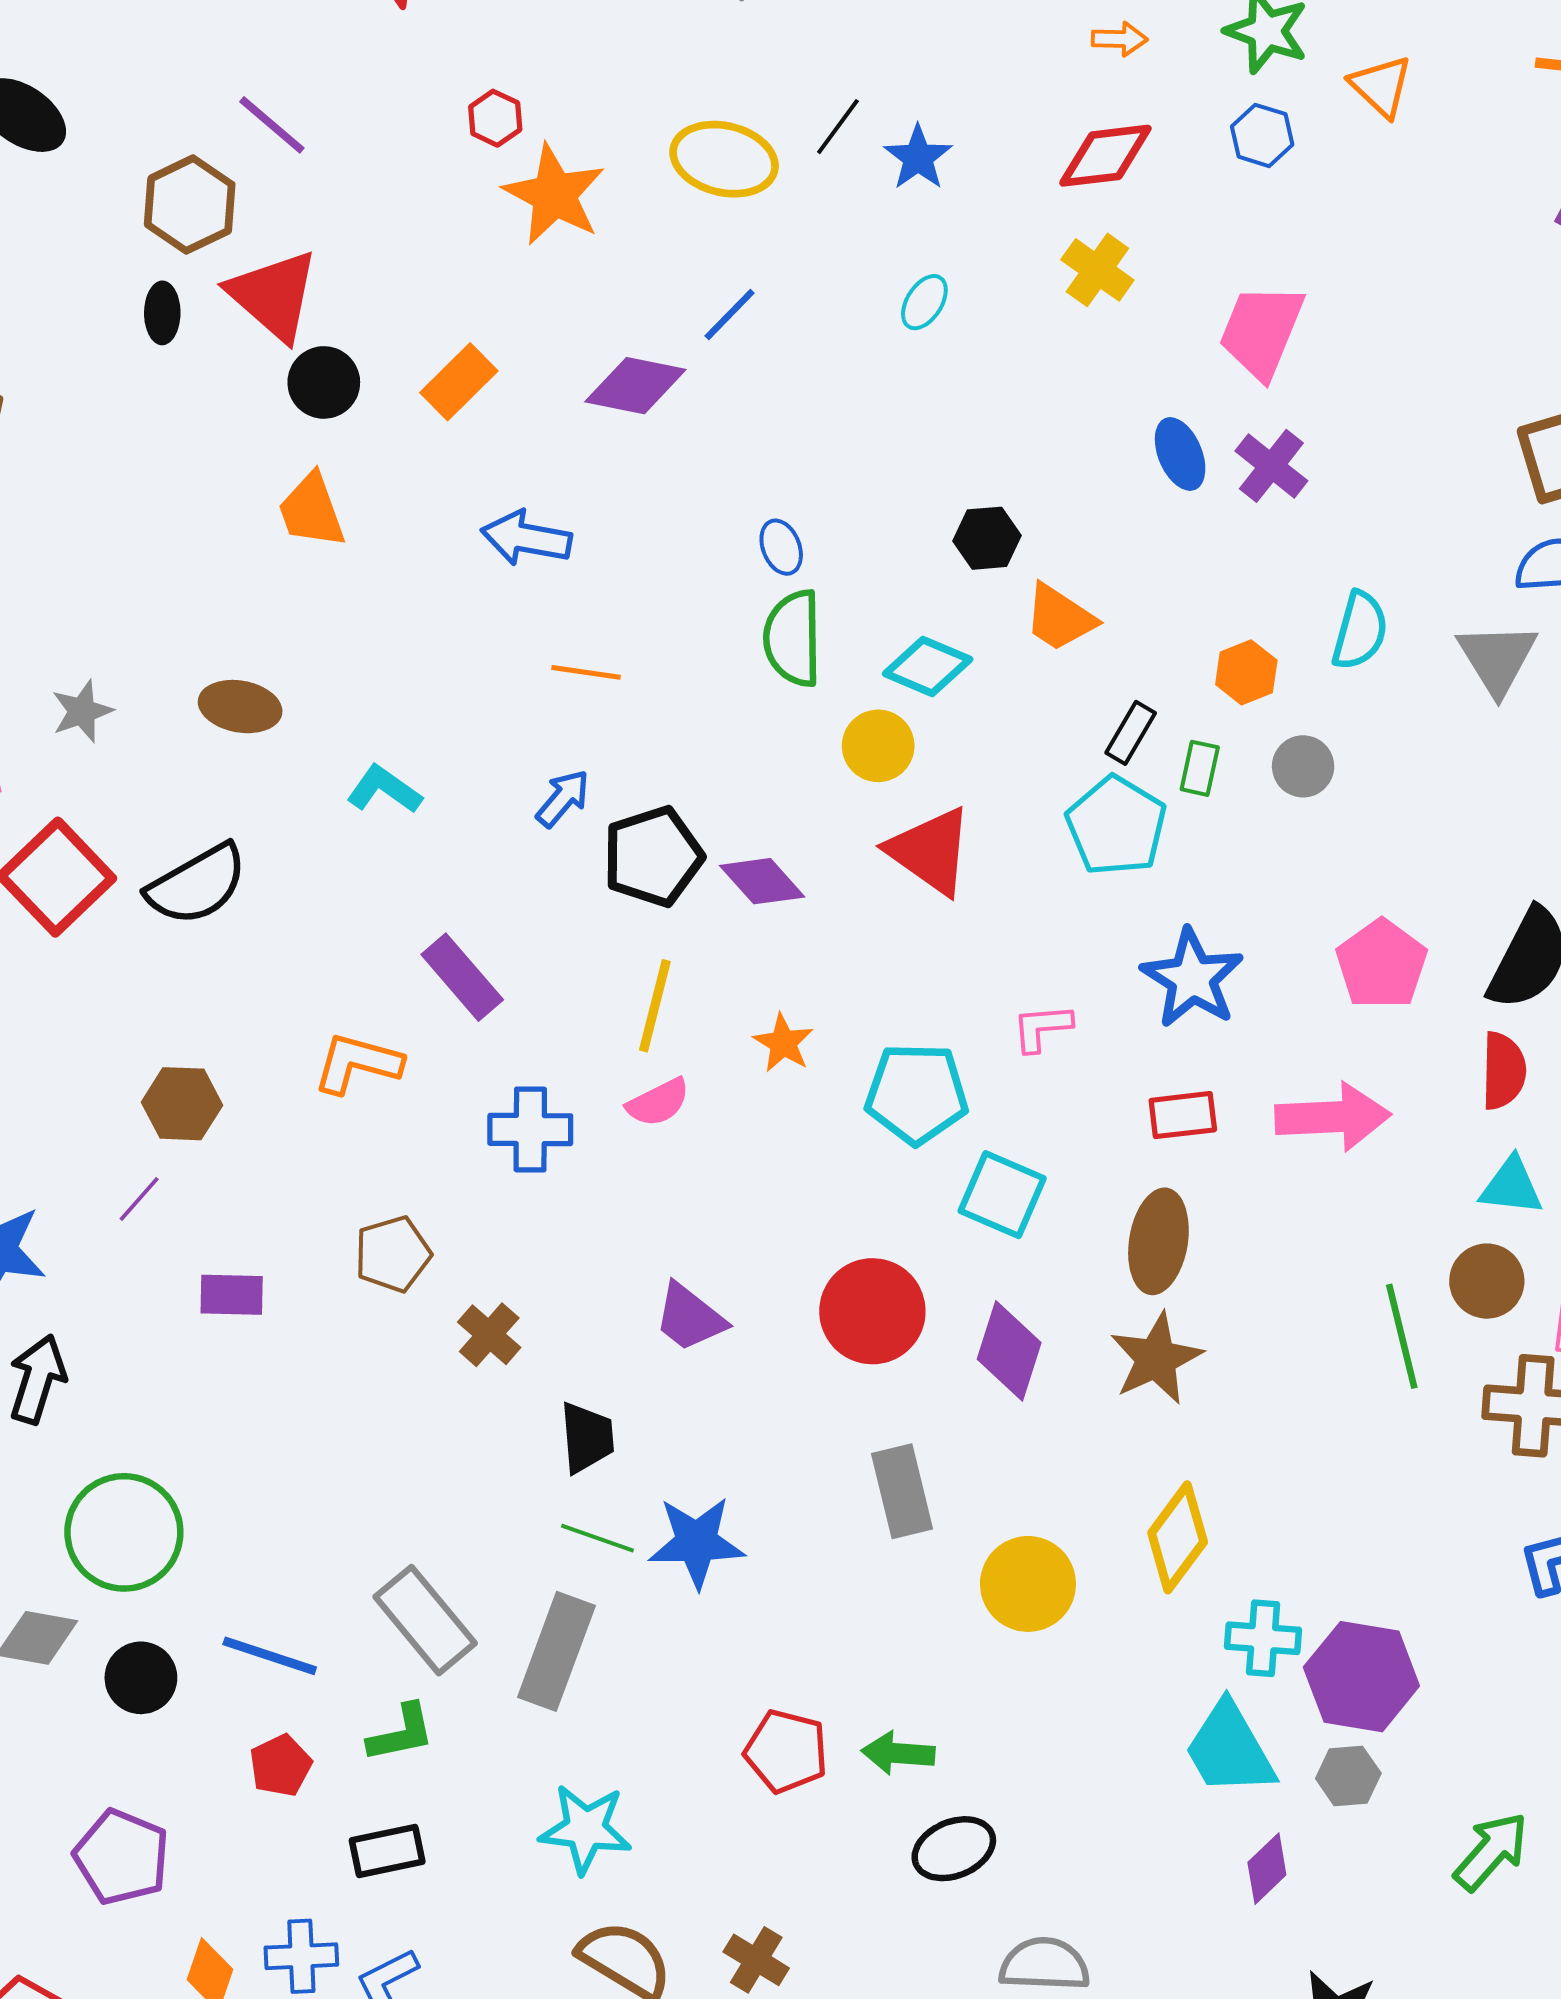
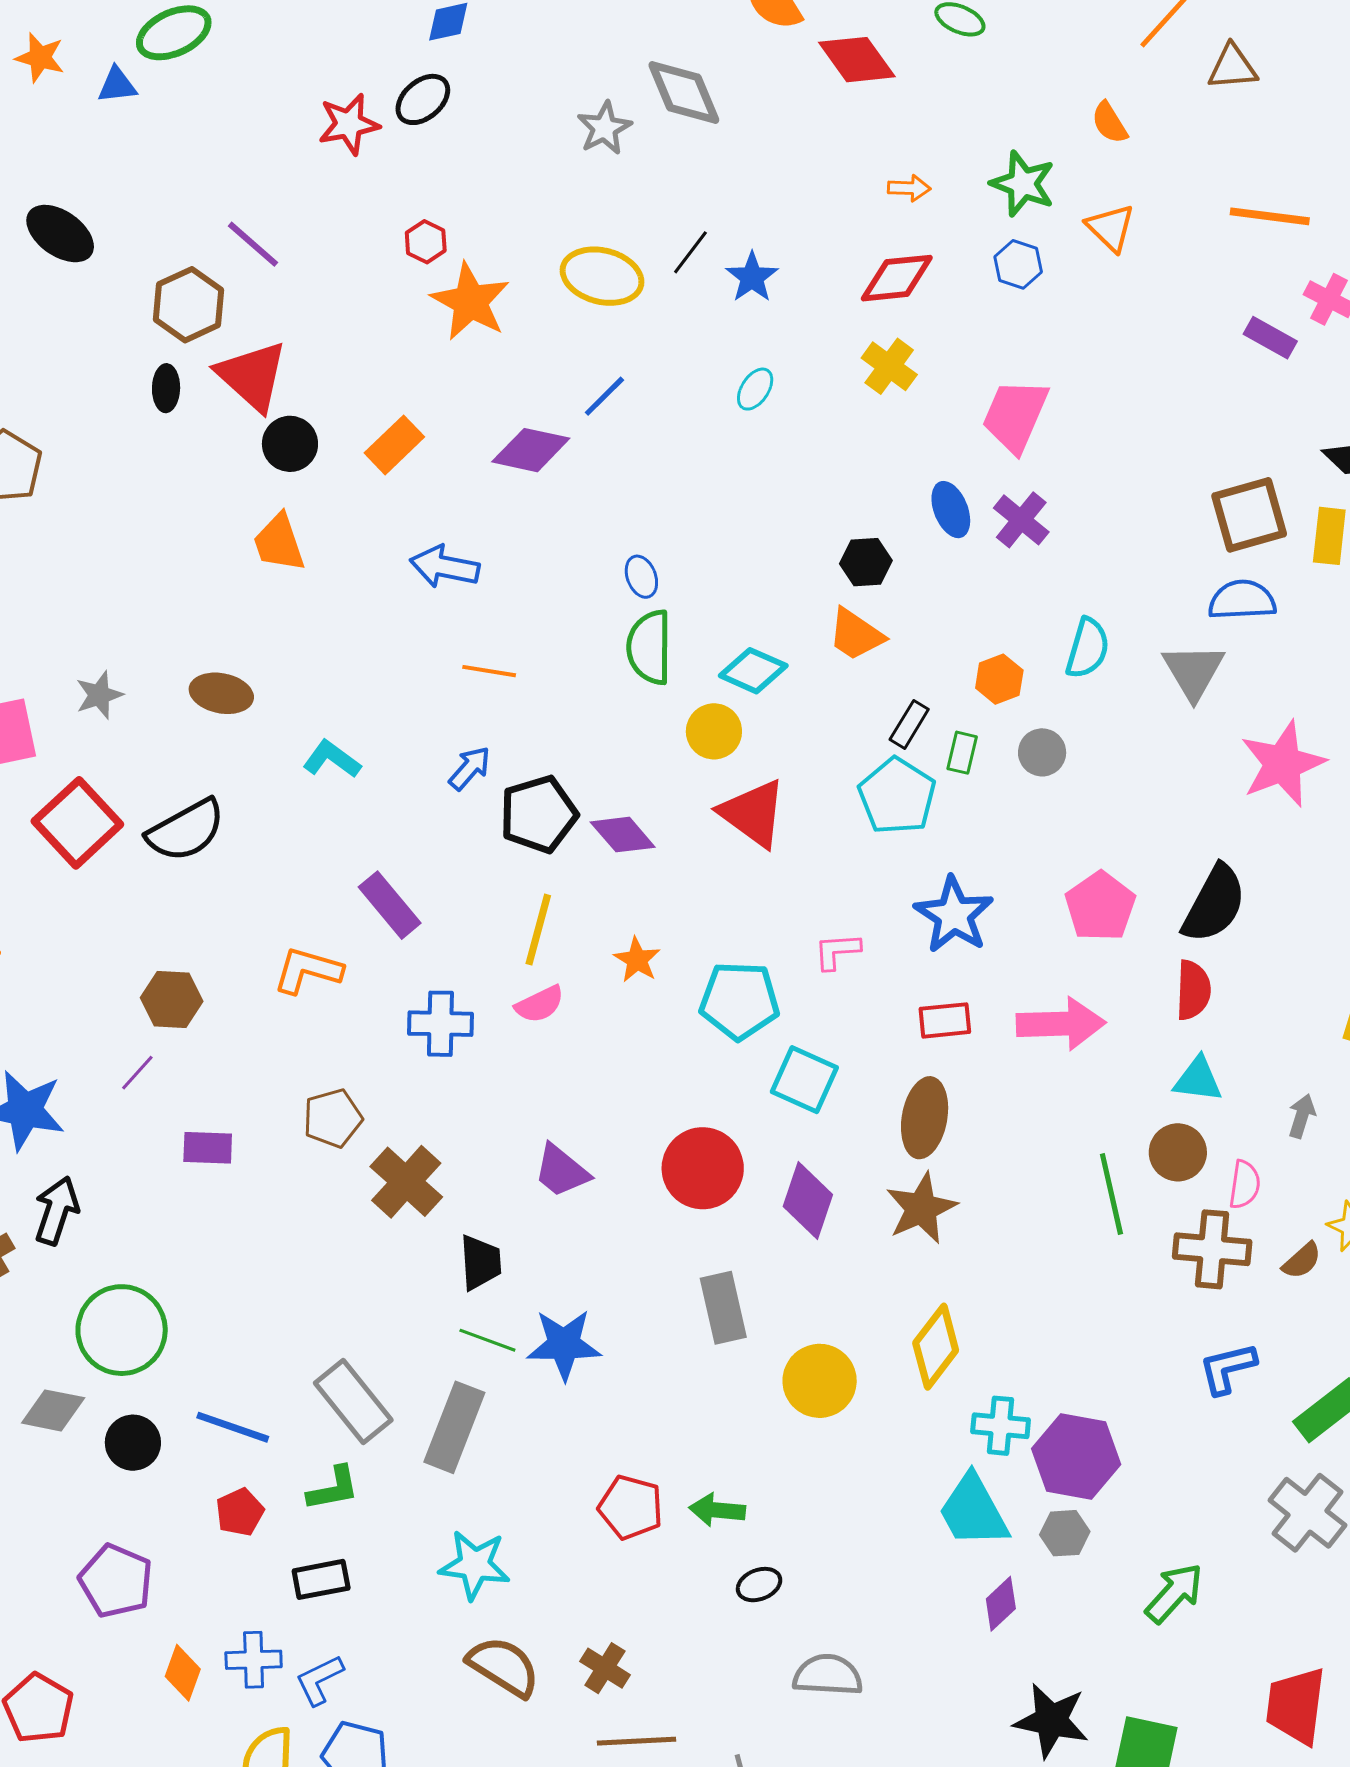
black hexagon: (987, 538) -> (866, 562), moved
brown cross: (489, 1335) -> (406, 1182), size x1.5
black ellipse: (954, 1849) -> (759, 1585), size x0.7

